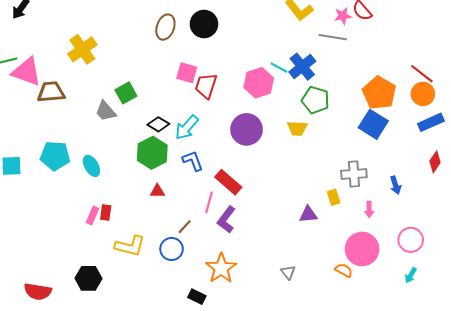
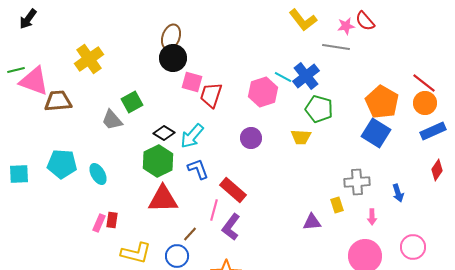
black circle: (204, 24) -> (173, 58), moved
purple circle: (247, 129) -> (251, 138), size x0.7
red triangle: (157, 191) -> (163, 199), size x2.0

